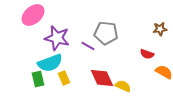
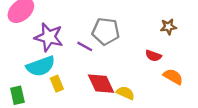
green rectangle: (38, 79) -> (17, 95), moved

